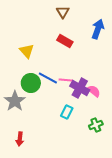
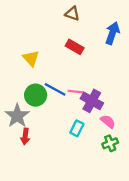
brown triangle: (63, 12) -> (72, 14), turned -40
pink semicircle: (94, 91) -> (108, 121), moved
red arrow: (20, 139) -> (25, 136), moved

